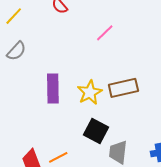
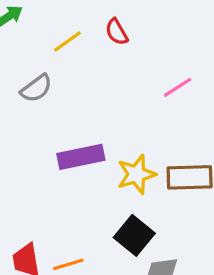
yellow line: (14, 16) -> (67, 42), moved
purple rectangle: (53, 88) -> (81, 157), turned 68

